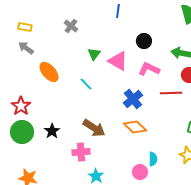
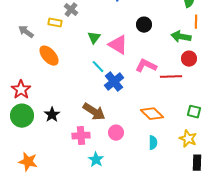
yellow rectangle: (25, 27) -> (55, 23), moved
pink L-shape: (149, 69) -> (146, 66), moved
cyan line: (86, 84) -> (98, 67), moved
blue cross: (133, 99) -> (114, 82), moved
orange diamond: (135, 127) -> (152, 114), moved
pink circle: (140, 172) -> (116, 133), moved

